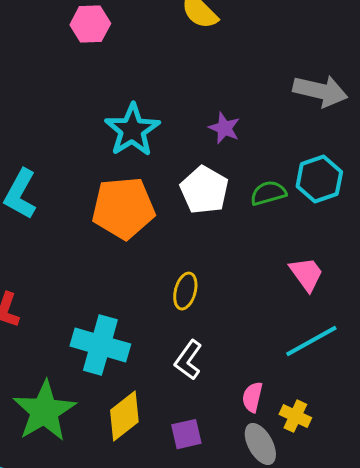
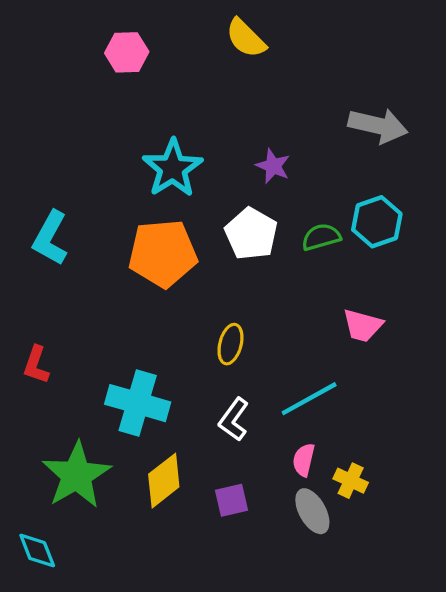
pink trapezoid: (306, 274) -> (363, 326), turned 141
cyan line: (311, 341) -> (309, 399), moved

